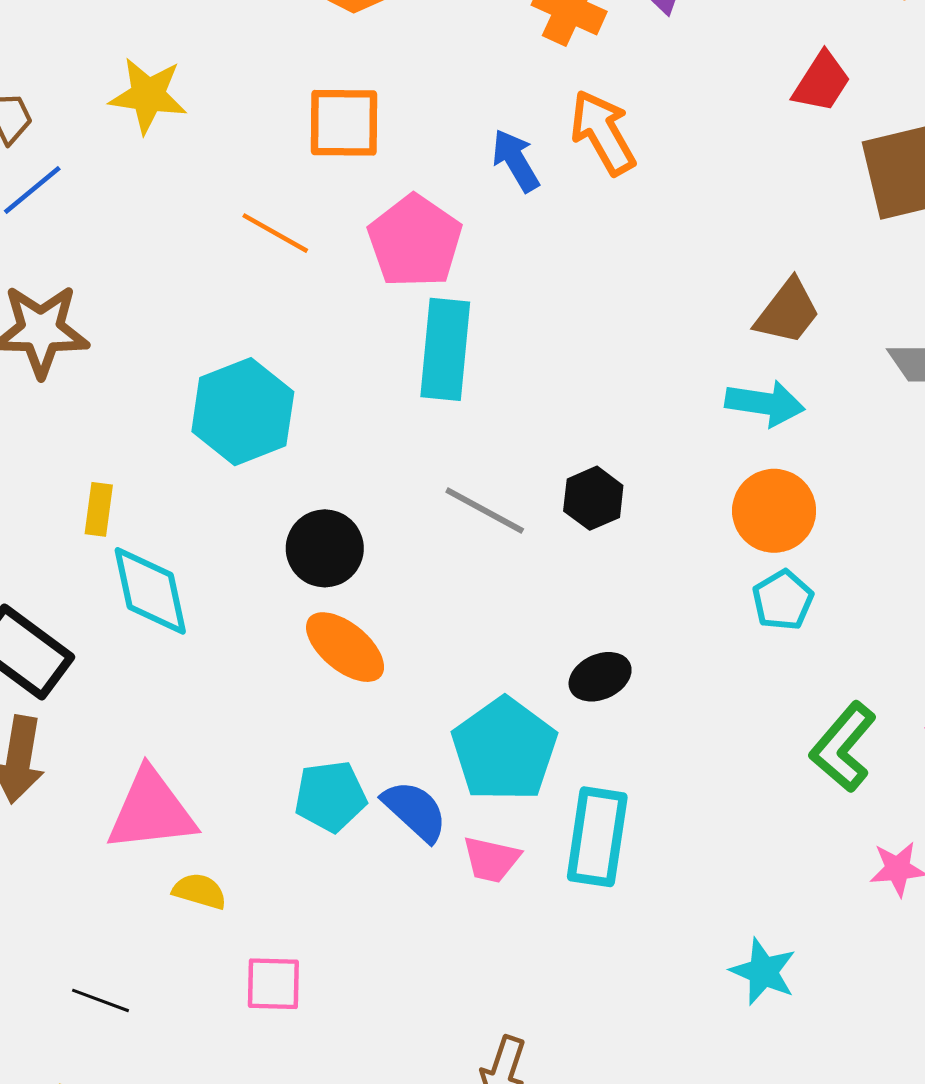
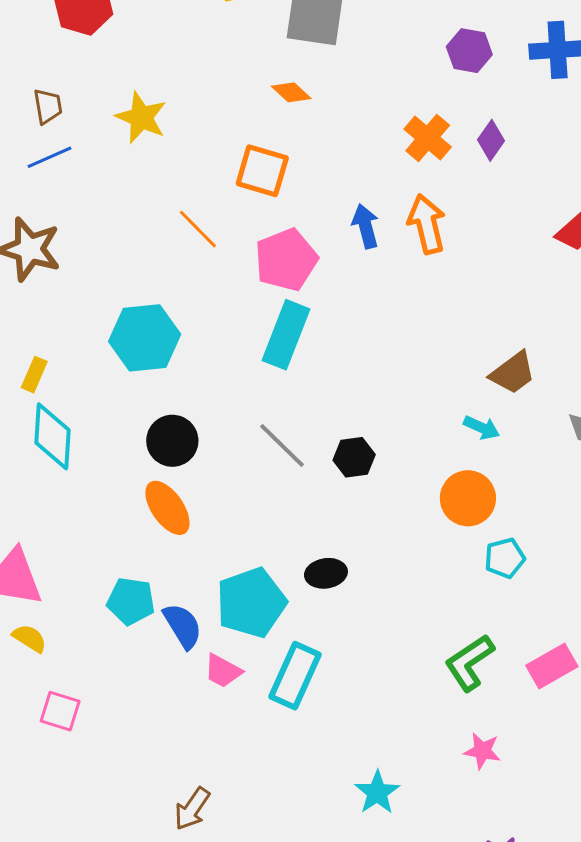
cyan arrow: (765, 403) -> (482, 428), size x0.7
cyan pentagon: (783, 600) -> (505, 558), moved

